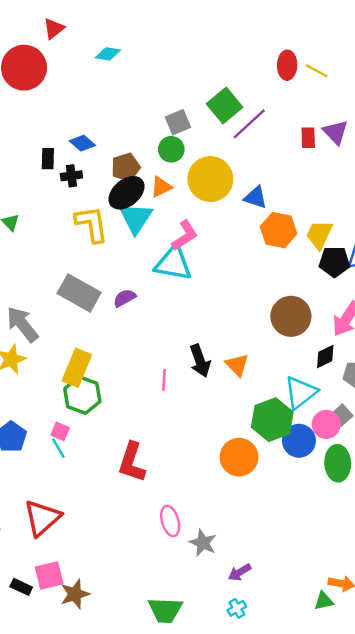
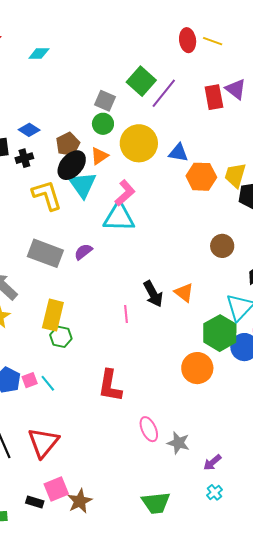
gray square: (178, 122) -> (105, 101), turned -35
red rectangle: (308, 138) -> (214, 97), size x1.4
brown circle: (291, 316) -> (222, 246), size x0.7
green hexagon: (82, 395) -> (61, 337), size x0.7
pink square: (60, 431) -> (30, 380), moved, turned -35

